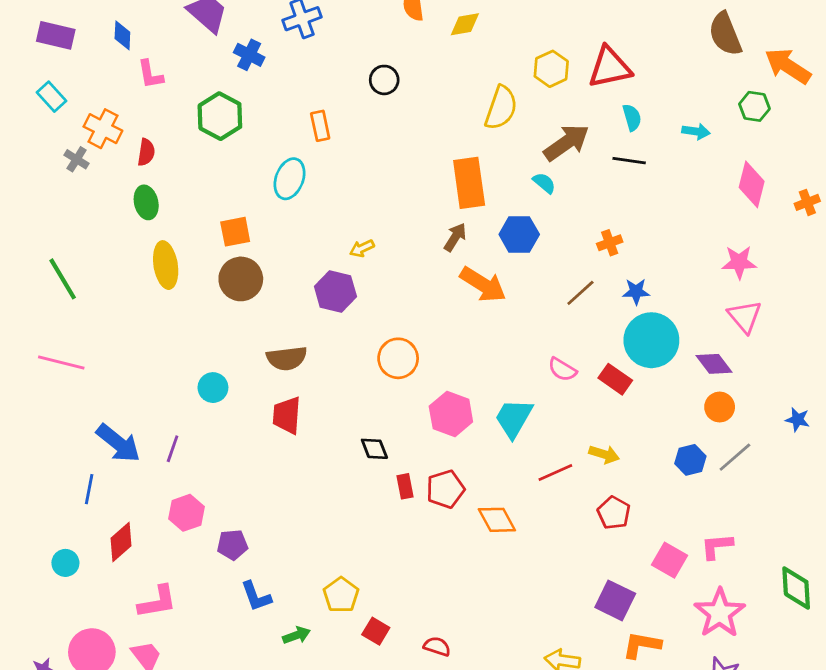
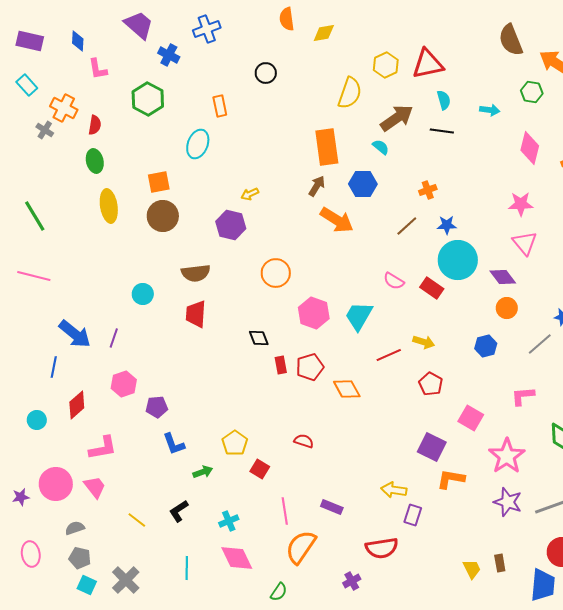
gray line: (735, 457) -> (540, 344), moved
pink L-shape: (717, 546) -> (523, 396), moved
red semicircle: (437, 646) -> (304, 441), moved

